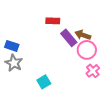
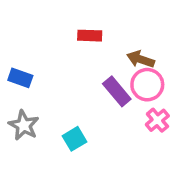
purple rectangle: (69, 38) -> (117, 91), moved
gray star: (14, 63) -> (24, 125), moved

